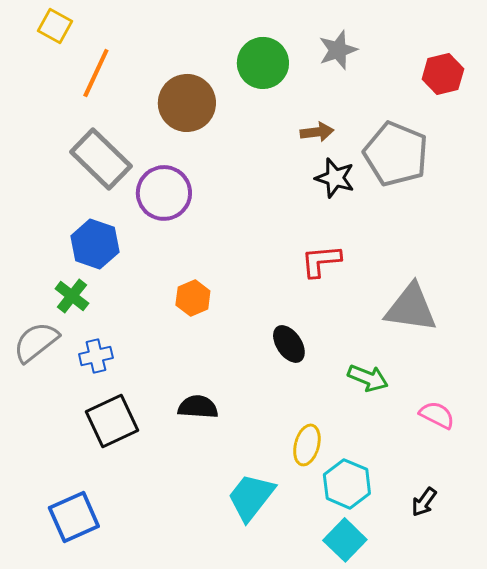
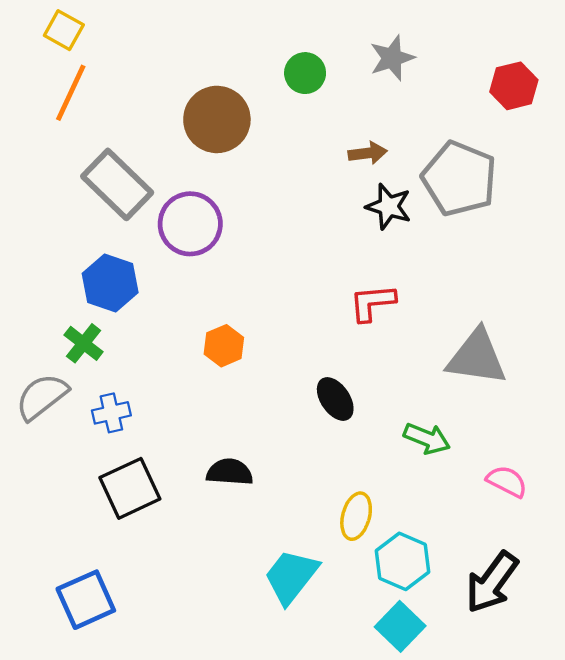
green circle: (263, 63) -> (305, 73), size x0.7
orange line: (96, 73) -> (71, 93), moved
black arrow: (424, 502) -> (492, 582), size x1.8

